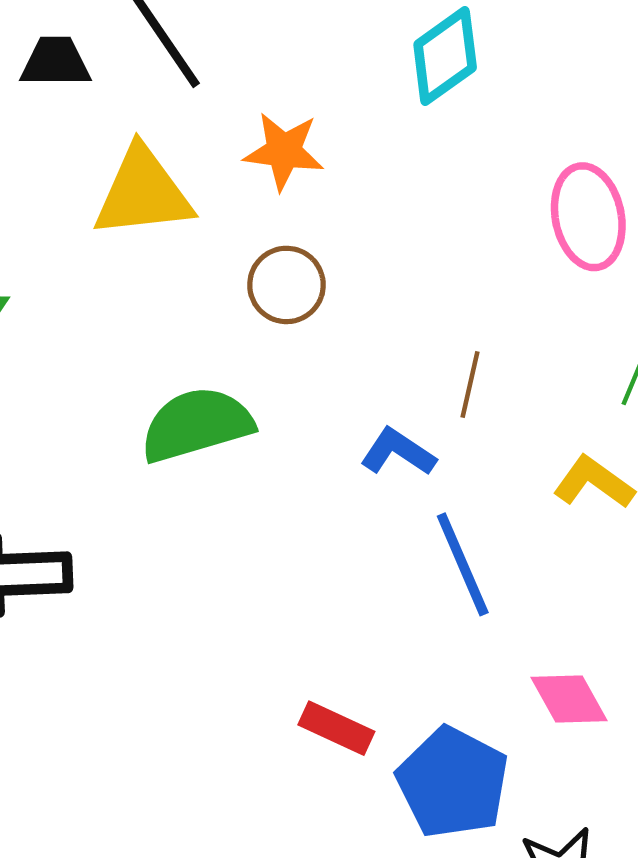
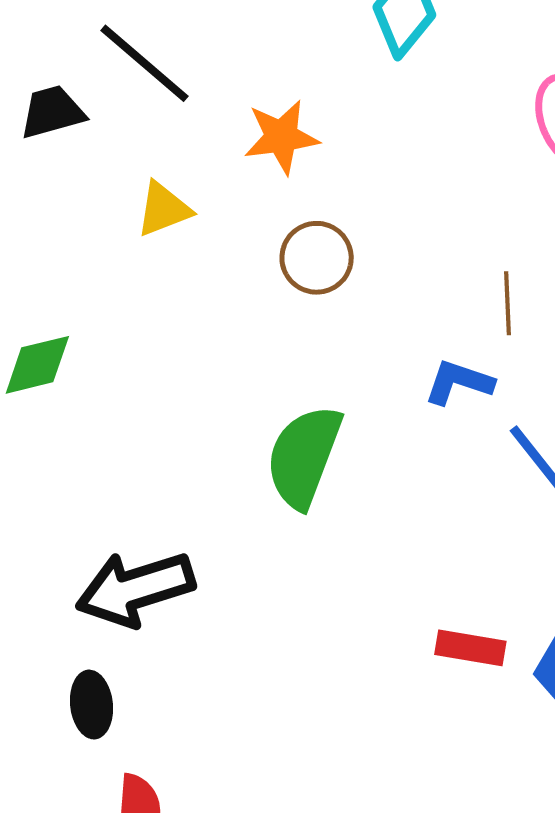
yellow triangle: (143, 193) -> (164, 209), size x0.6
green semicircle: (197, 425) -> (304, 457), moved, turned -38

